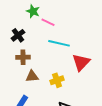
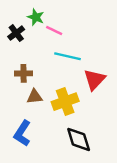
black cross: (18, 35) -> (16, 33), moved
yellow cross: (57, 80) -> (65, 102), size x1.5

